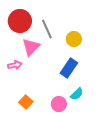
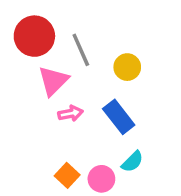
pink arrow: (15, 65) -> (71, 113), moved
blue rectangle: (69, 68) -> (119, 117), turned -72
orange square: (26, 102) -> (67, 175), moved

